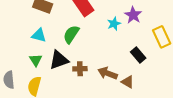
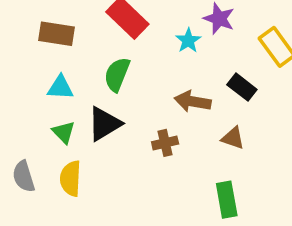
brown cross: (80, 69) -> (165, 143), moved
brown arrow: (108, 73) -> (193, 101), moved

